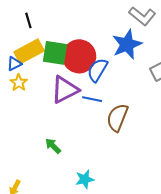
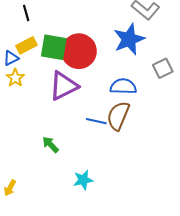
yellow rectangle: (29, 51) -> (27, 45), size x0.7
blue semicircle: (97, 70) -> (123, 86), moved, turned 60
blue line: (92, 99) -> (96, 121), moved

